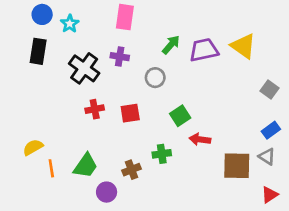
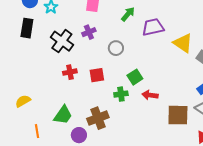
green arrow: (171, 45) -> (128, 14), moved
yellow triangle: (243, 46) -> (183, 43), moved
purple cross: (120, 57) -> (89, 32), turned -32
green cross: (162, 154) -> (121, 94), moved
orange line: (51, 168) -> (37, 131), moved
brown cross: (132, 170) -> (98, 118), size x1.5

